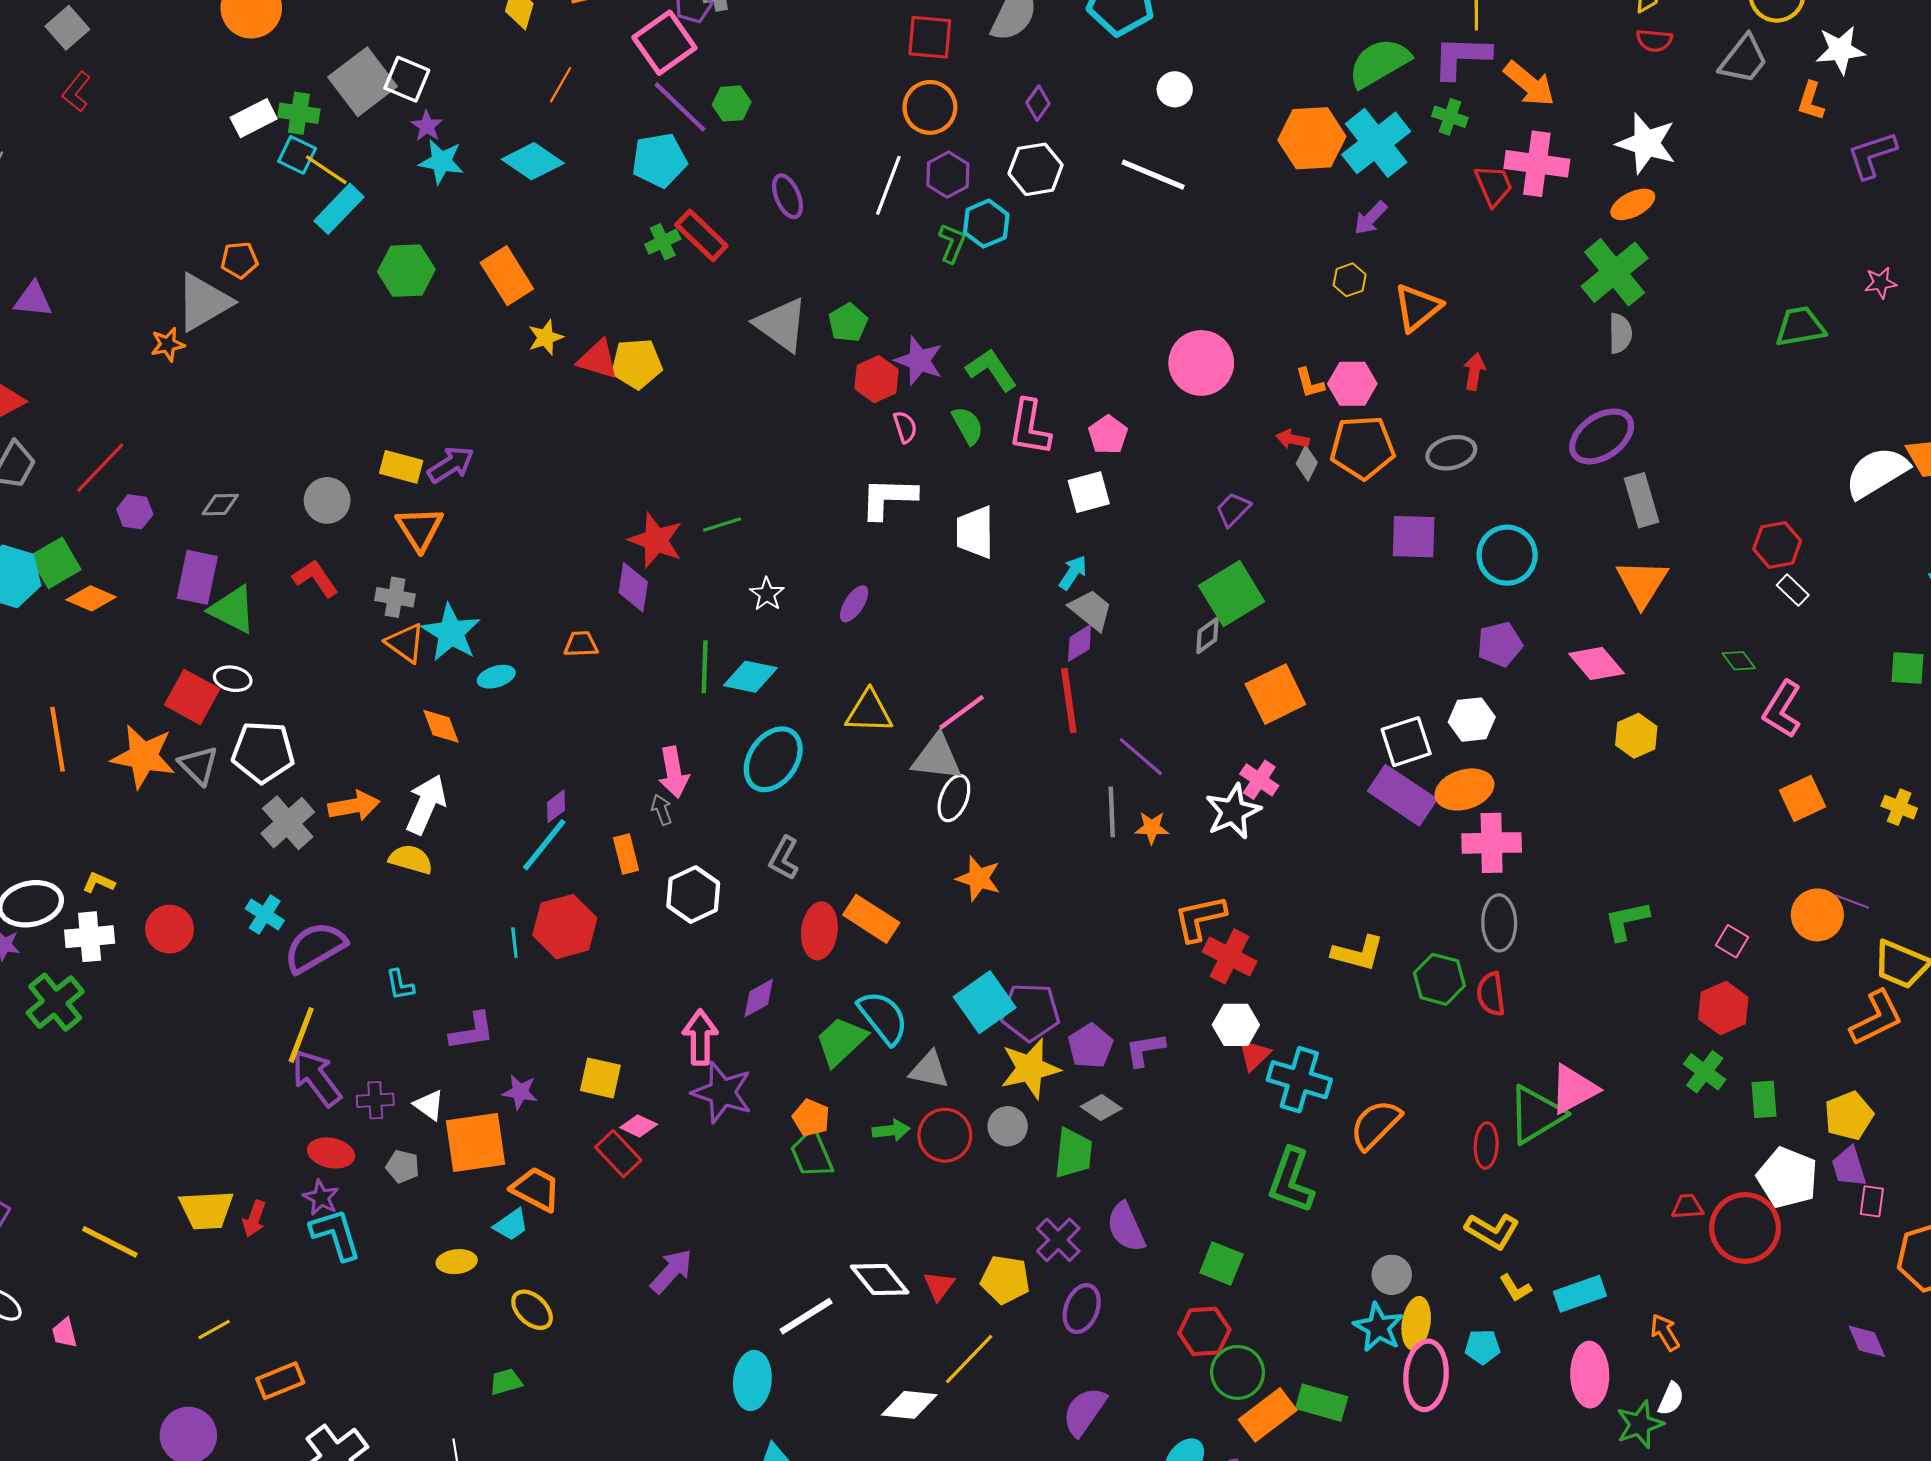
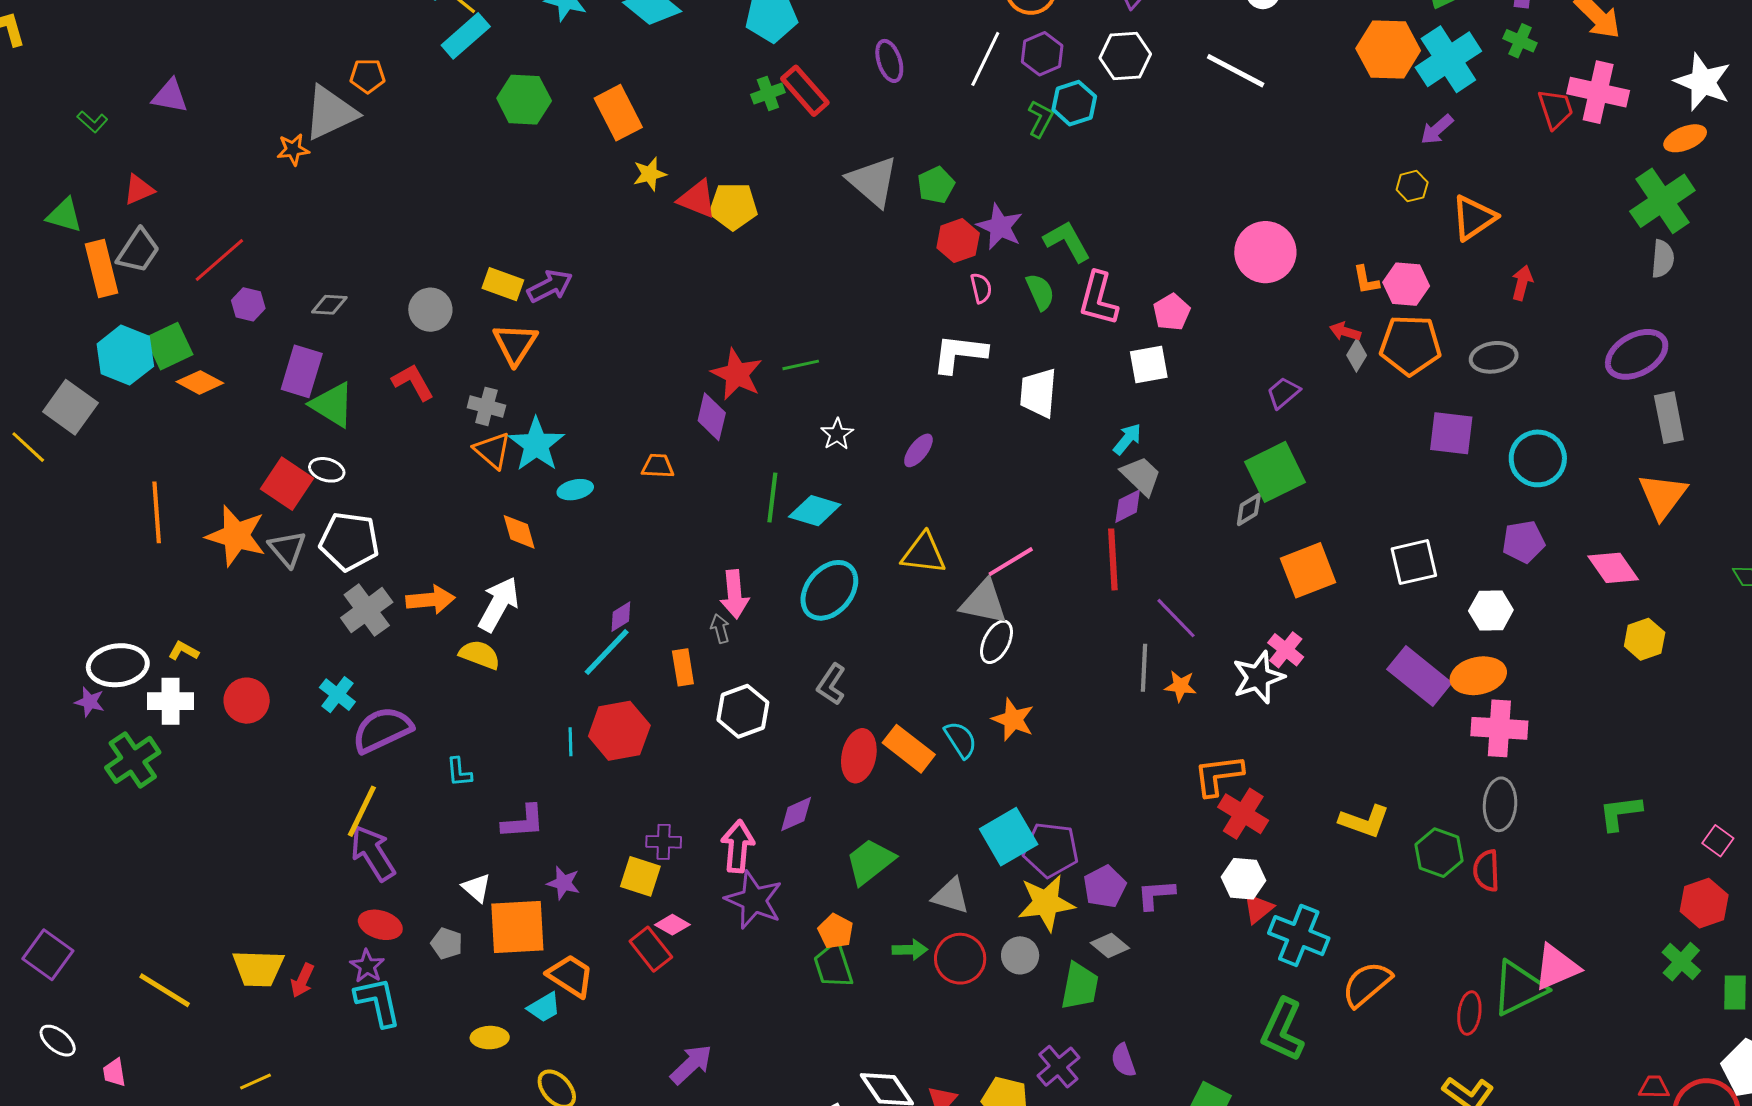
white square: (1406, 742) -> (1414, 562), moved
cyan semicircle: (883, 1017) -> (961, 740), moved, size x0.7
purple cross: (375, 1100) -> (664, 842), moved
purple semicircle: (1126, 1227) -> (1123, 1060), size x0.7

